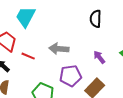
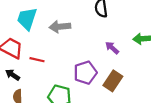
gray arrow: (59, 49) -> (60, 27), moved

